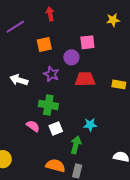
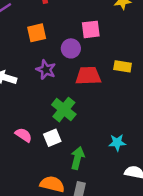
yellow rectangle: (119, 84) -> (123, 66), moved
green cross: (48, 105) -> (64, 110), moved, turned 30
cyan star: (90, 125) -> (117, 143), moved

